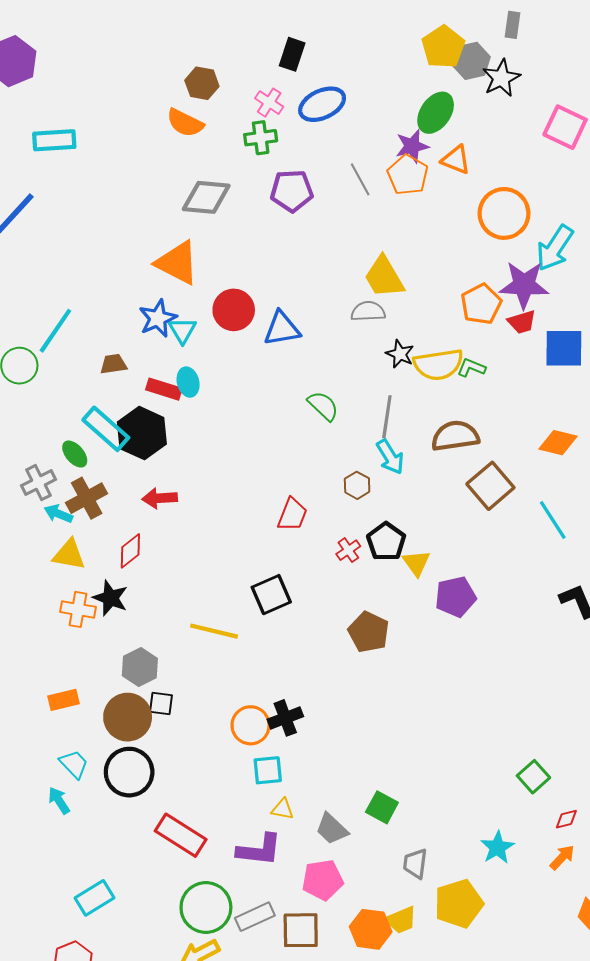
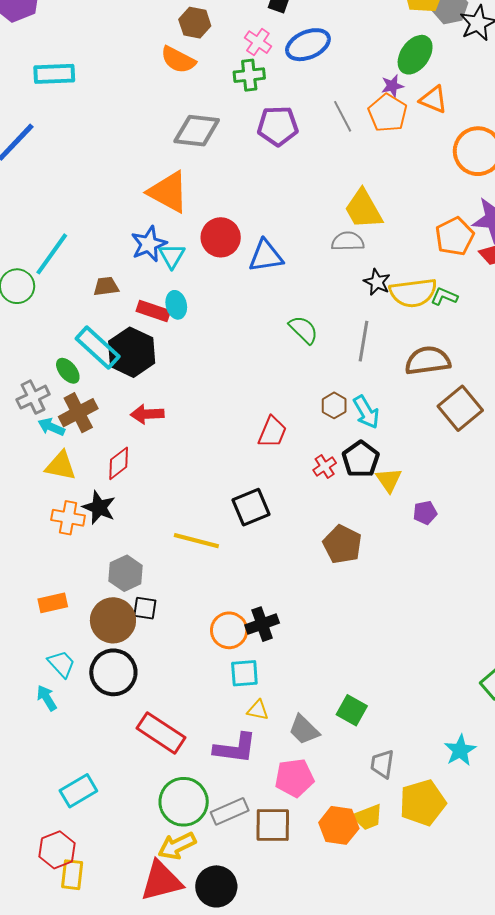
purple star: (412, 146) -> (392, 86), size x0.7
cyan arrow: (390, 457) -> (366, 412), moved
purple pentagon: (455, 597) -> (425, 513), size x0.6

